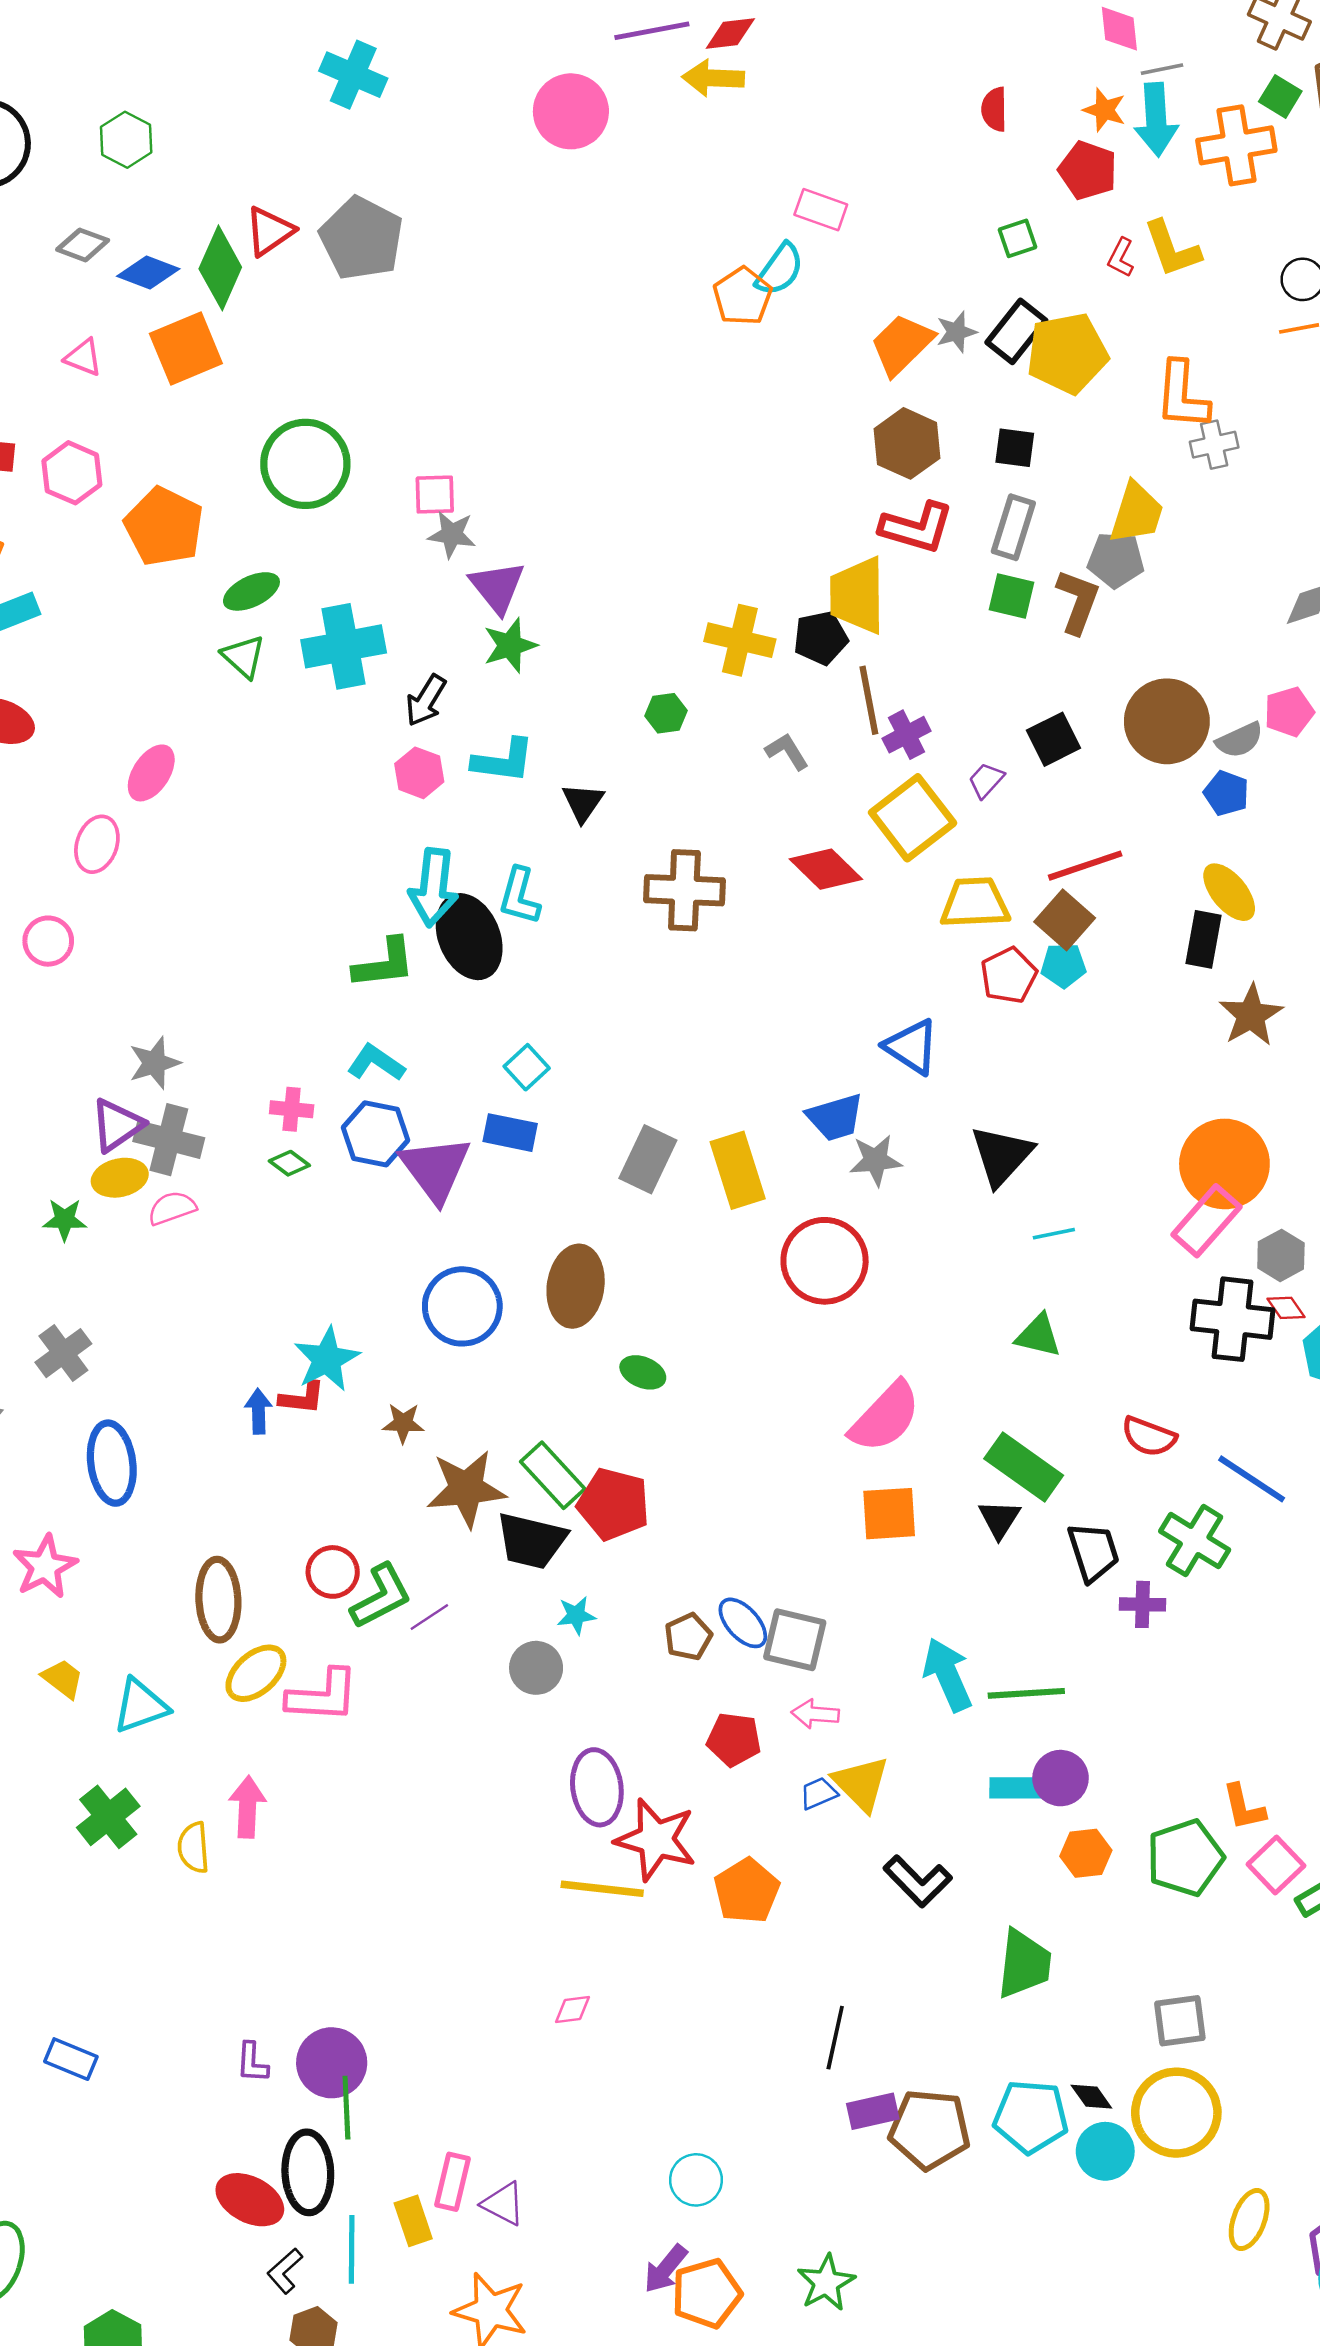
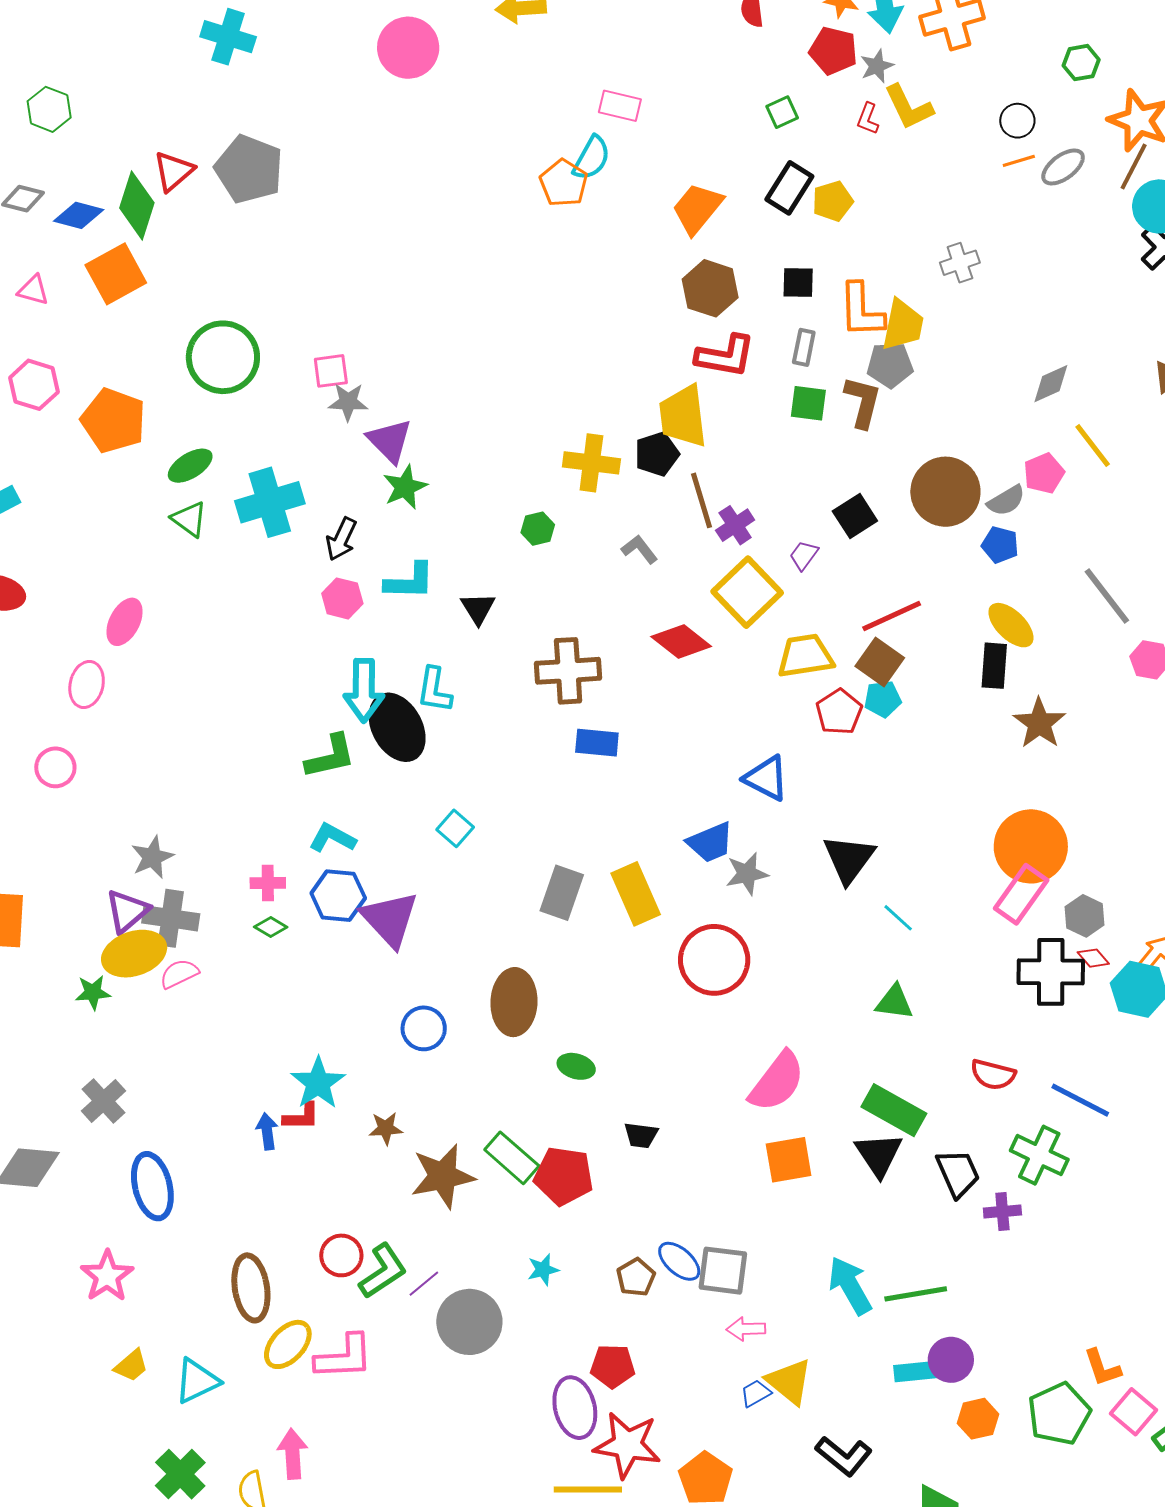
gray star: (956, 332) -> (877, 66), moved
yellow pentagon: (1067, 353) -> (833, 201), size x0.6
orange L-shape: (1182, 395) -> (861, 310), moved
gray rectangle: (1013, 527) -> (804, 347), size x0.7
blue rectangle: (510, 1133) -> (597, 743), moved
yellow ellipse: (120, 1178) -> (134, 954), size x1.4
cyan line: (1054, 1234) -> (898, 918), turned 60
blue circle: (462, 1306) -> (424, 1028), size x0.7
black triangle: (999, 1519) -> (879, 1155), size x1.4
black trapezoid: (531, 1541) -> (641, 1135), moved, size x0.6
gray circle: (536, 1668) -> (469, 1322), moved, size x1.5
yellow trapezoid: (63, 1679) -> (131, 1366), turned 108
red pentagon: (734, 1739) -> (613, 1366), moved

